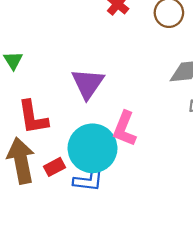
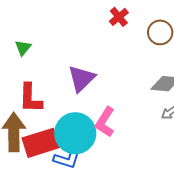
red rectangle: (55, 167) -> (41, 143), size x2.0

